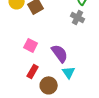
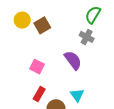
purple semicircle: (60, 53) -> (73, 60), moved

